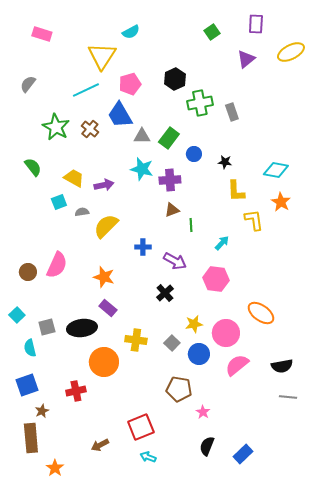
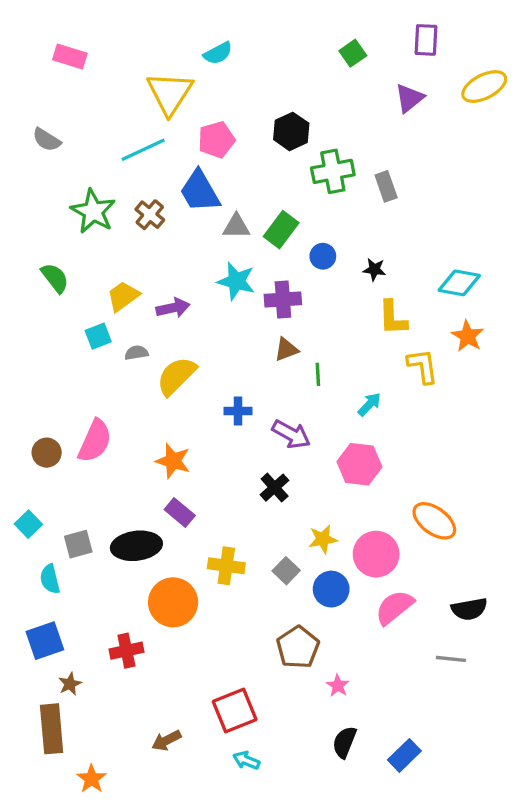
gray semicircle: (28, 84) -> (47, 140), turned -96
yellow trapezoid: (74, 178) -> (123, 296), turned -65
brown pentagon: (179, 389) -> (298, 647), turned 30
gray line: (288, 397) -> (451, 659), moved

